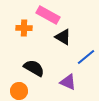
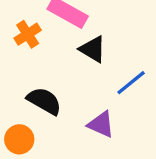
orange cross: (24, 28) -> (28, 34), turned -35

